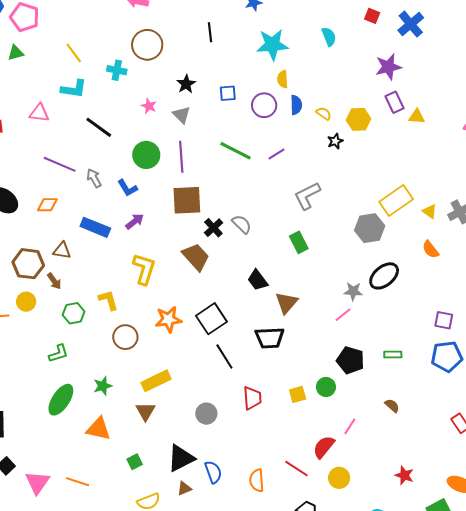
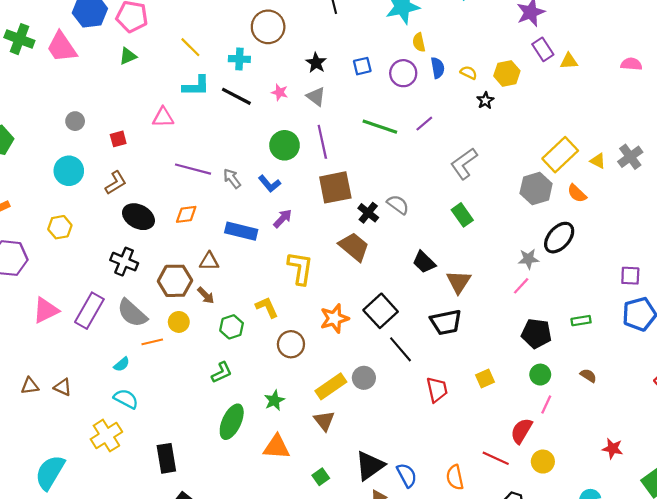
black line: (99, 127) -> (236, 96), moved
orange semicircle: (431, 249) -> (577, 193), moved
green circle: (326, 387) -> (540, 375), moved
gray circle: (206, 414) -> (364, 378), moved

